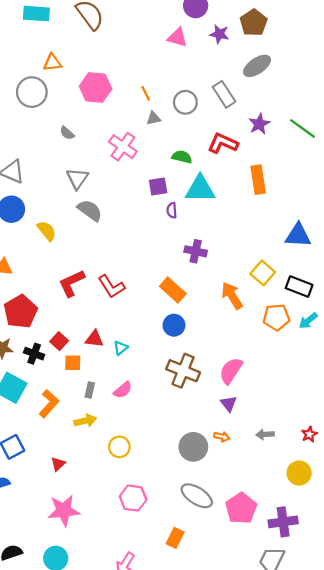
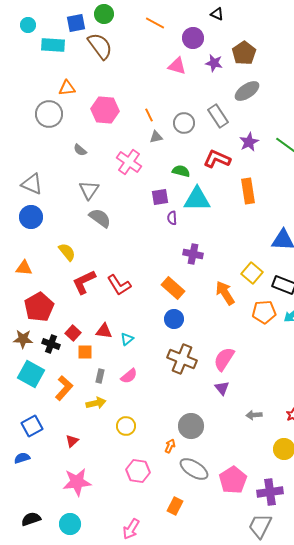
yellow semicircle: (47, 231) -> (67, 252), moved
orange arrow: (222, 437) -> (170, 446), moved, turned -80

